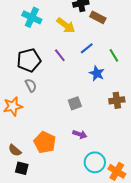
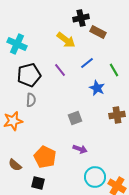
cyan cross: (32, 17) -> (17, 44), moved
gray semicircle: (31, 85) -> (31, 100), turned 32
black square: (22, 168) -> (38, 183), moved

